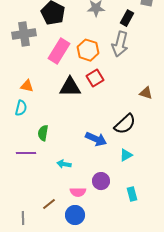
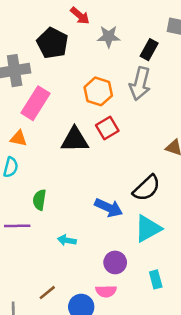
pink rectangle: (59, 51) -> (35, 103), moved
cyan triangle: (126, 155) -> (148, 229), size x1.6
pink semicircle: (78, 192) -> (106, 291), moved

